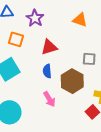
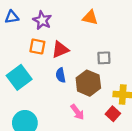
orange square: (16, 39) -> (37, 47), moved
pink arrow: (49, 99) -> (77, 112), moved

